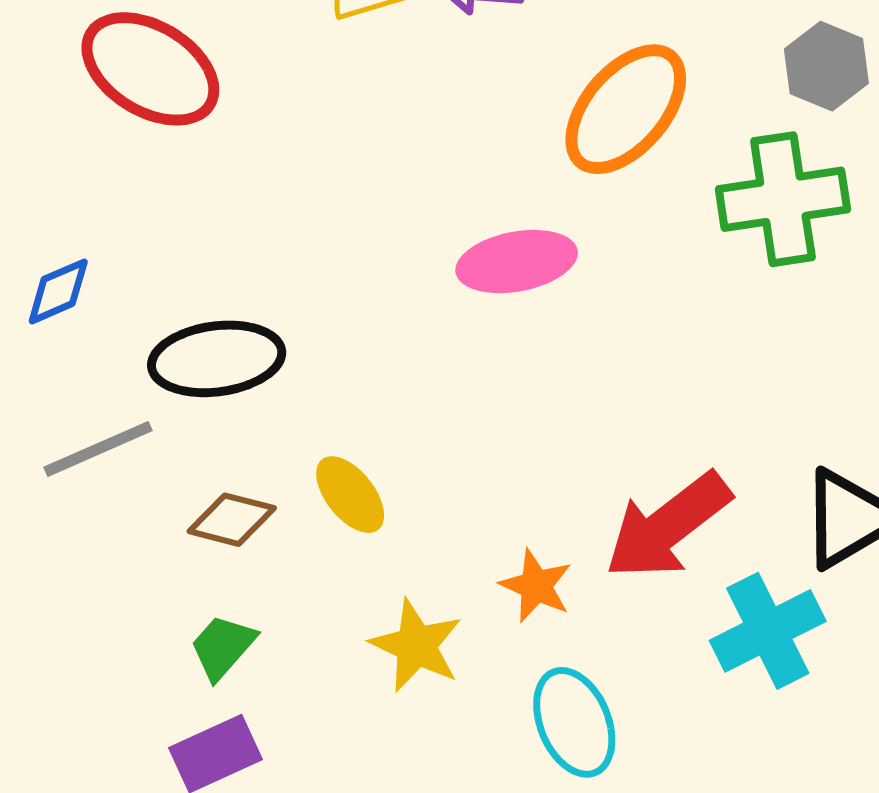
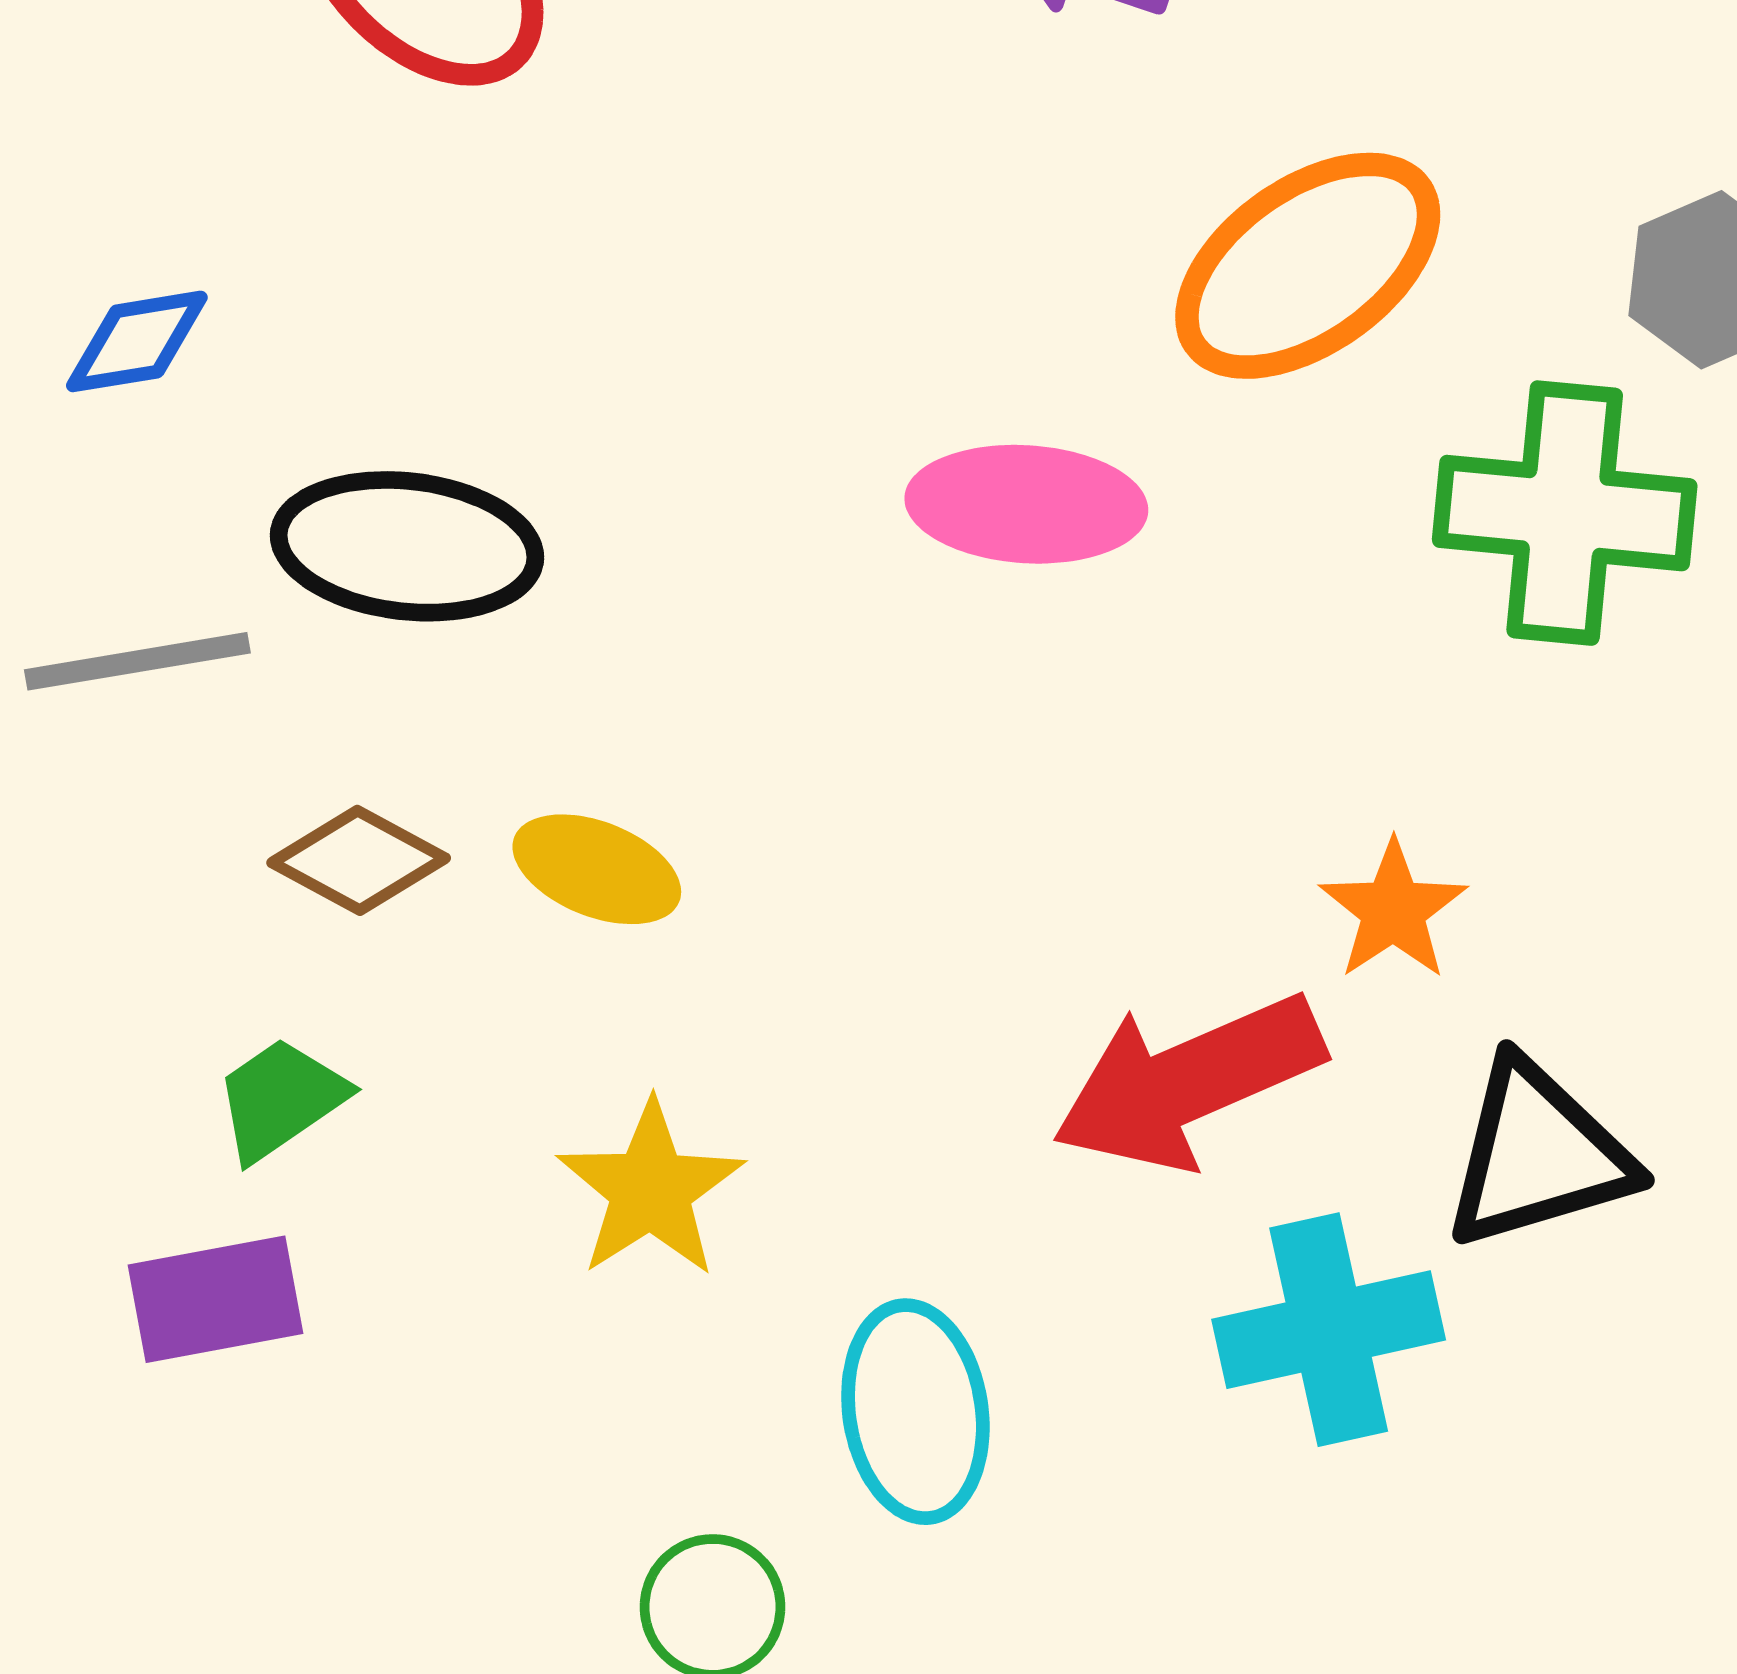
yellow ellipse: (350, 495) -> (597, 869), turned -44
orange star: (536, 586) -> (1393, 910), moved

